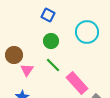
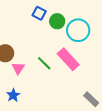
green circle: (51, 41) -> (57, 21), moved
pink rectangle: (77, 83) -> (68, 59), moved

